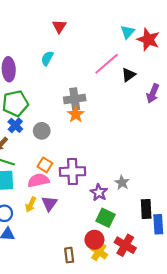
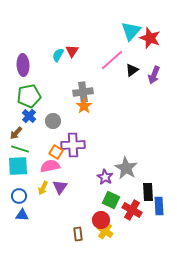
red triangle: (59, 26) -> (72, 51), moved
cyan triangle: (127, 32) -> (131, 31), size x1.5
purple arrow: (153, 93) -> (154, 75), moved
purple cross: (72, 172) -> (73, 145), moved
gray star: (122, 183) -> (126, 168), size x1.6
red cross: (125, 245) -> (132, 210), moved

